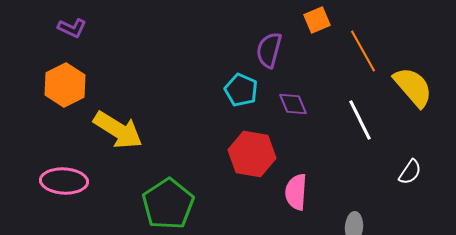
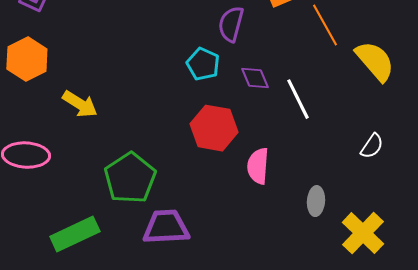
white line: (360, 120) -> (298, 99), moved
yellow arrow: (118, 130) -> (80, 104), size x0.7

